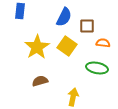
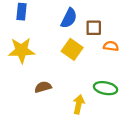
yellow star: (37, 47) -> (21, 50), moved, turned 30
green ellipse: (97, 68) -> (106, 88), moved

